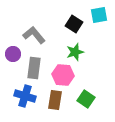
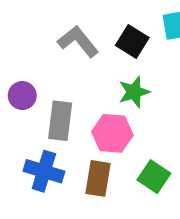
gray L-shape: (34, 35) -> (78, 41), moved

